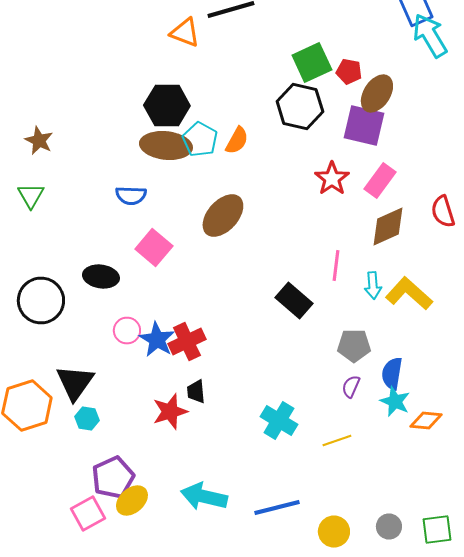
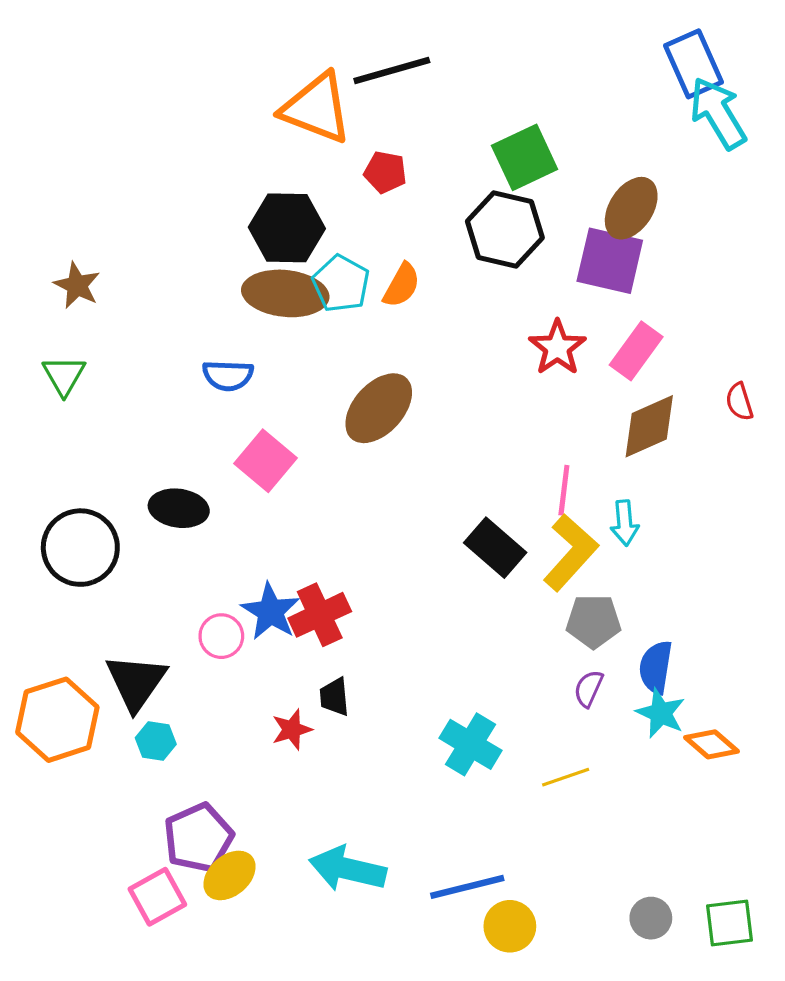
orange triangle: (185, 32) -> (316, 108), size x1.5
red pentagon: (349, 72) -> (385, 172), moved
red semicircle: (443, 212) -> (739, 402), size x0.7
yellow L-shape: (409, 294) -> (571, 552), moved, turned 90
pink circle: (127, 330) -> (221, 636), moved
red star: (170, 412) -> (292, 730), size x0.7
orange diamond: (426, 420) -> (711, 744), turned 36
yellow circle: (334, 532) -> (510, 926), moved

